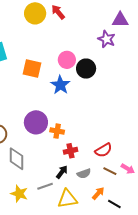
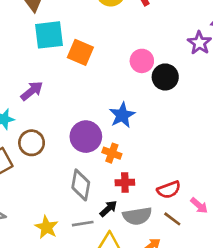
orange square: (32, 68) -> (80, 52), moved
blue star: (60, 85) -> (122, 115), moved
gray diamond: (17, 159) -> (81, 185), moved
pink arrow: (128, 169) -> (199, 205), moved
gray semicircle: (84, 174) -> (137, 216), size x1.5

